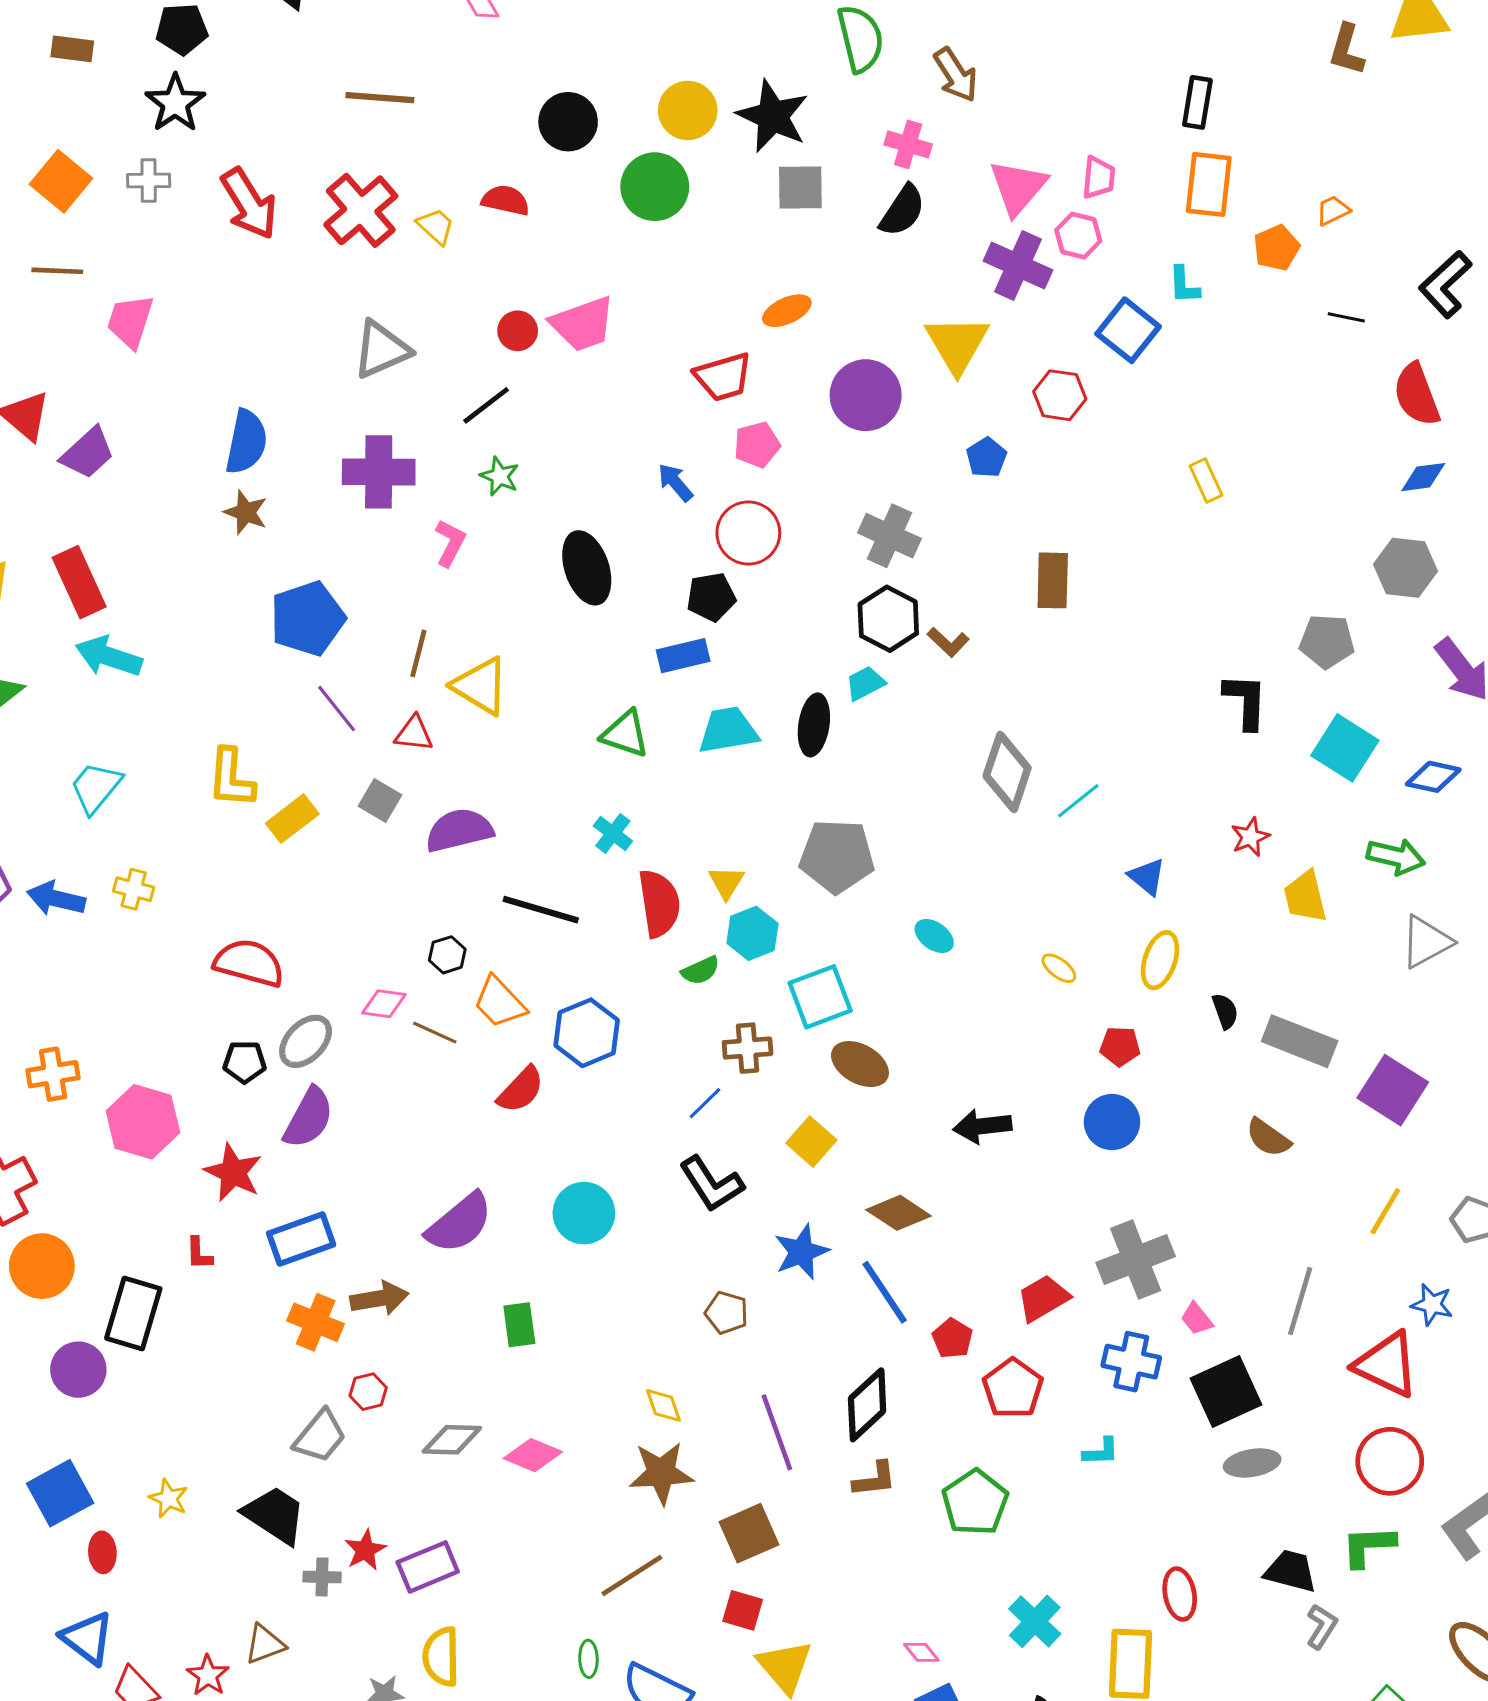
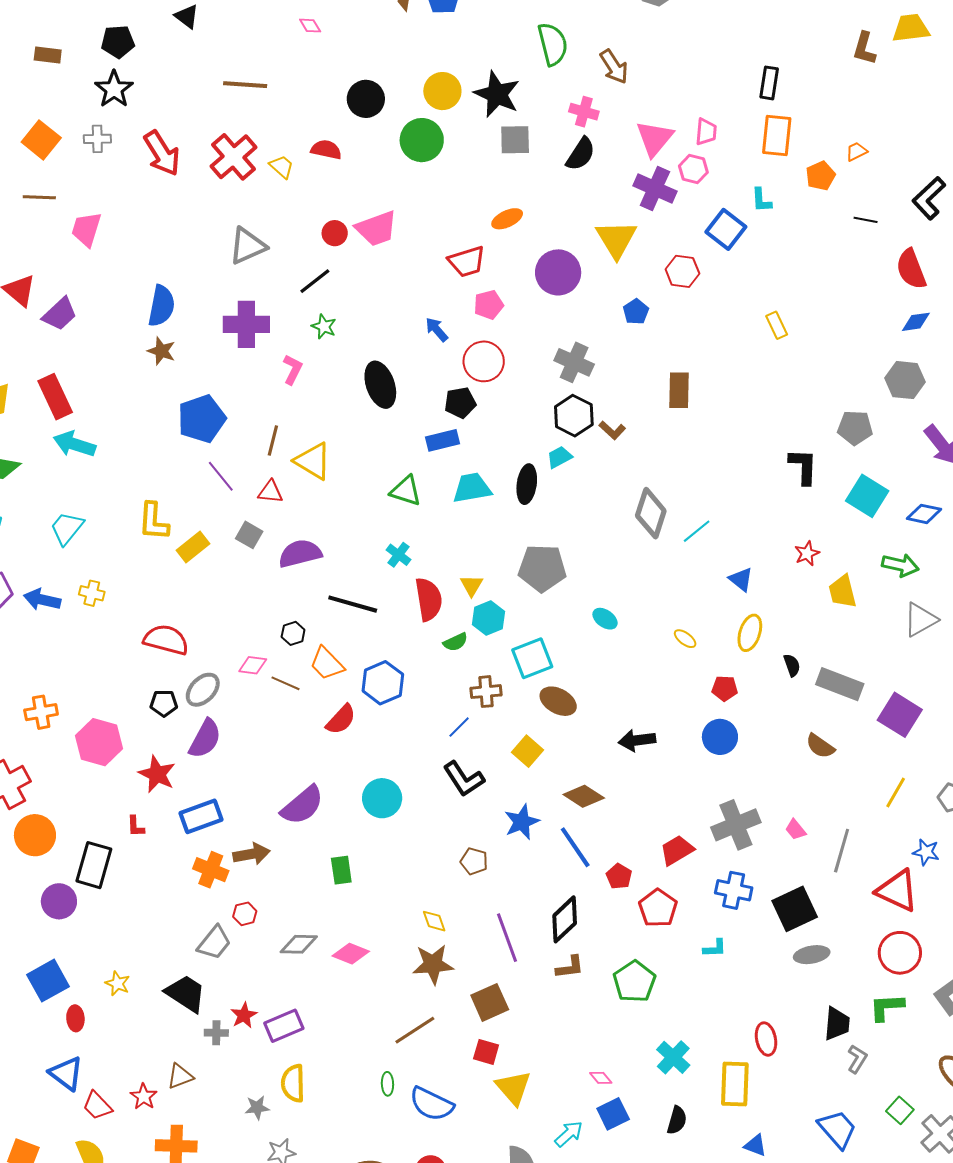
pink trapezoid: (1197, 1319) -> (796, 830), moved
black trapezoid: (1291, 1571) -> (837, 1024), turned 81

